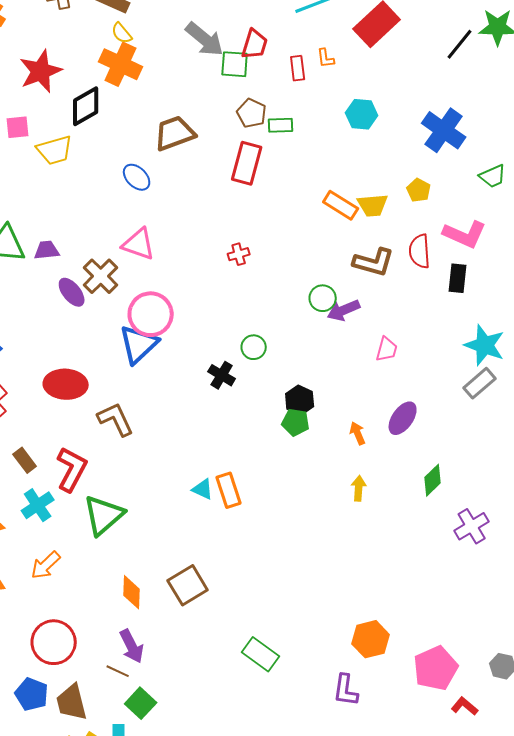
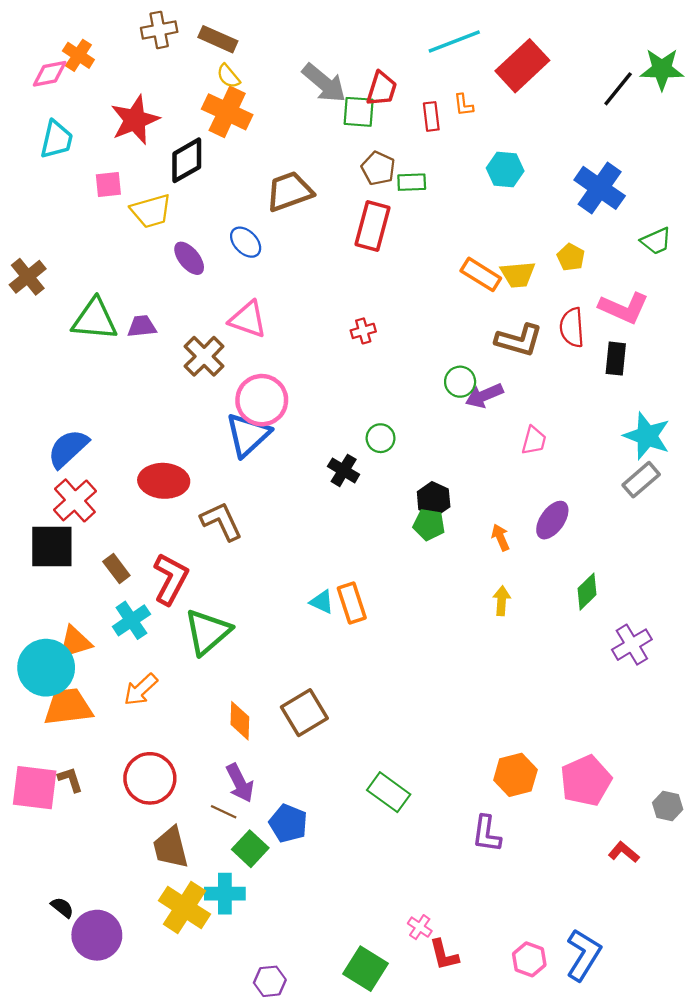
purple ellipse: (72, 292) -> (189, 258), moved
pink pentagon: (436, 668) -> (586, 781), moved
blue pentagon: (32, 694) -> (288, 823), moved

